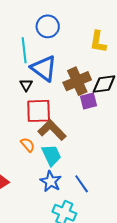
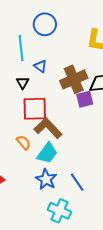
blue triangle: (44, 68) -> (40, 66), size x0.5
cyan trapezoid: (51, 155) -> (47, 153), turned 60

